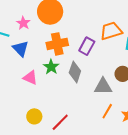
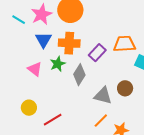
pink star: (23, 23) -> (42, 14), size x1.5
blue triangle: (21, 49) -> (43, 40), moved

